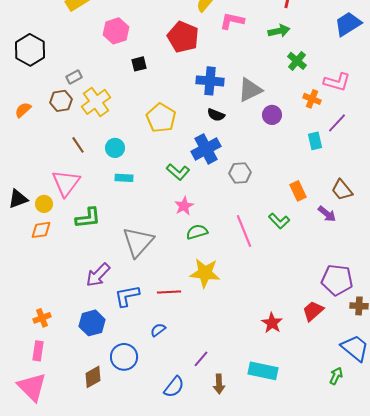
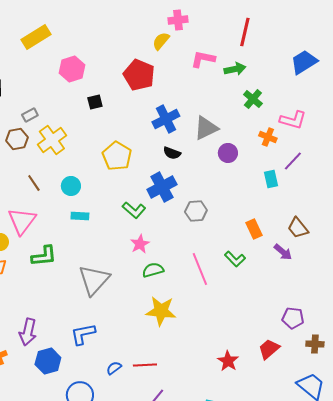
pink L-shape: (232, 21) -> (203, 59), moved
blue cross: (210, 81) -> (166, 119), turned -32
purple arrow: (98, 275) -> (28, 332), moved, turned -32
purple pentagon: (337, 280) -> (293, 318), size x0.7
red line: (169, 292) -> (145, 365), moved

